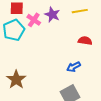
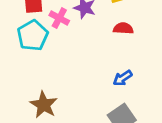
red semicircle: (85, 41) -> (123, 28), moved

